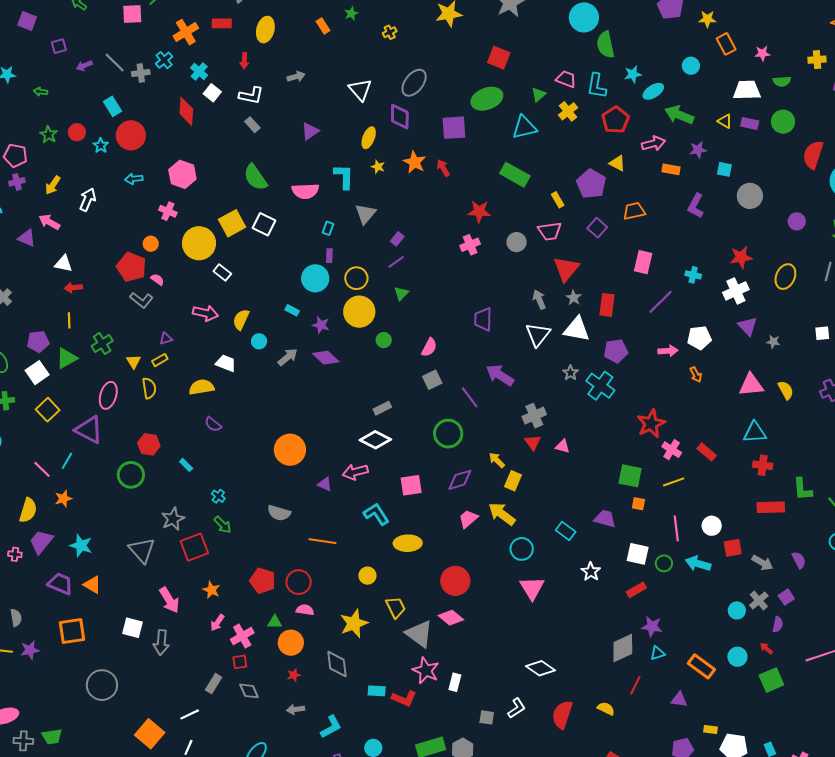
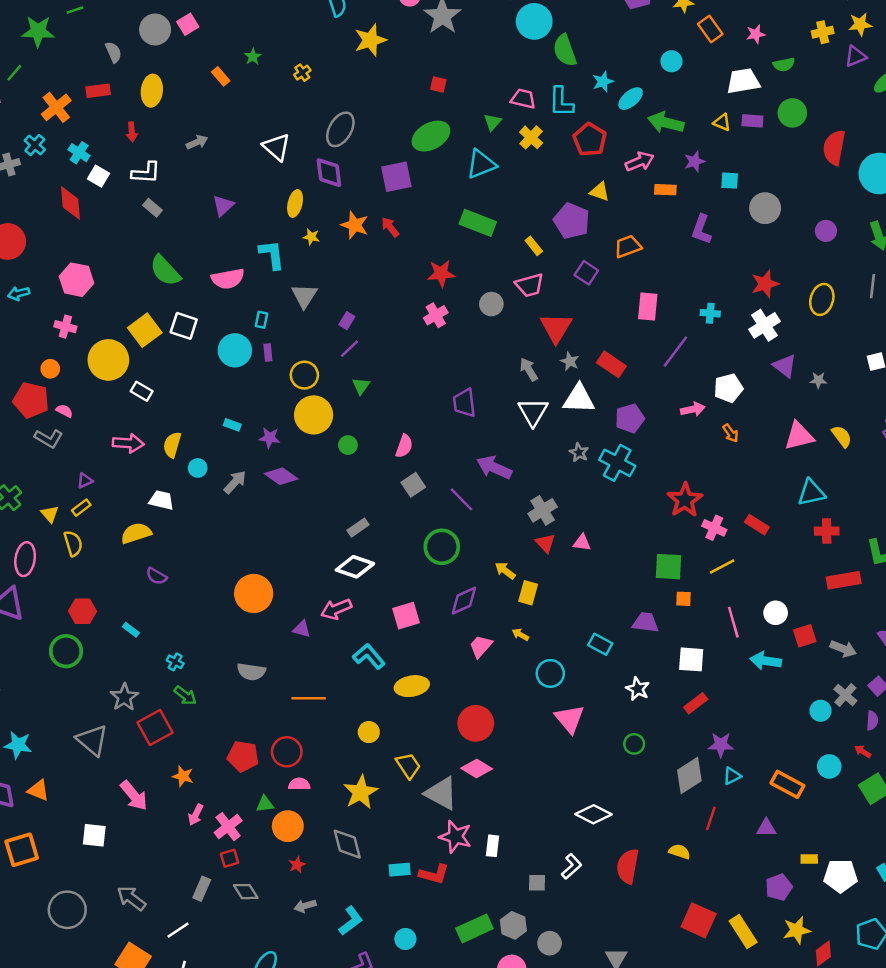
red square: (499, 58) -> (438, 84), size x0.6
cyan circle: (315, 278) -> (235, 350), moved
red rectangle: (607, 305) -> (611, 364), turned -55
yellow arrow: (502, 514) -> (520, 635), size x0.5
green circle: (664, 563) -> (634, 744), moved
gray arrow: (161, 642) -> (131, 898), moved, turned 130

